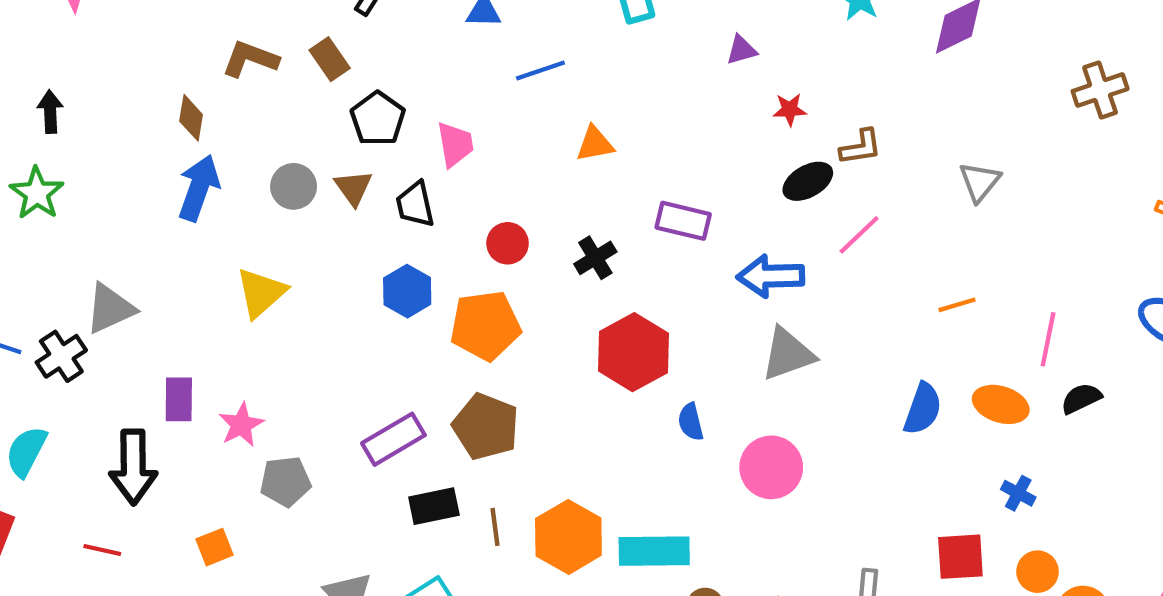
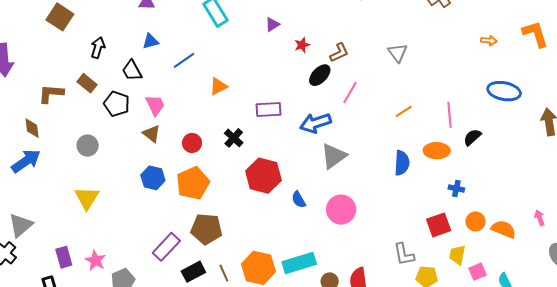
blue arrow: (199, 188) -> (26, 161), moved, turned 52
brown triangle: (353, 188) -> (152, 134), moved
black trapezoid: (415, 204) -> (132, 71), moved

